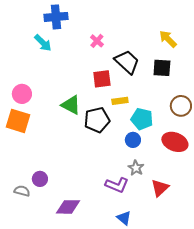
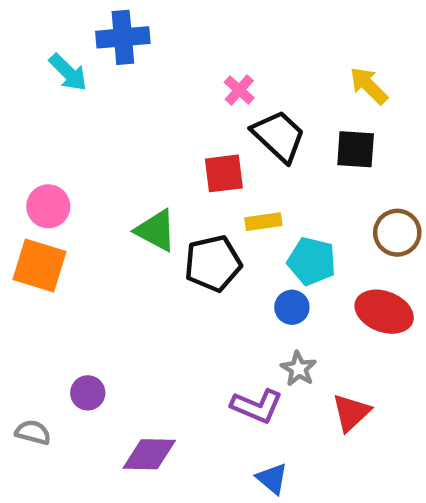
pink cross: (97, 41) -> (239, 90), moved
cyan arrow: (43, 43) -> (68, 72), moved
gray semicircle: (22, 191) -> (33, 432), moved

